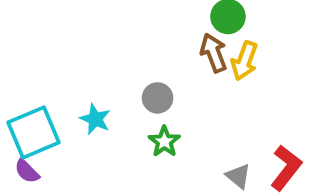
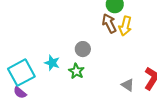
green star: (164, 142) -> (76, 71), moved

